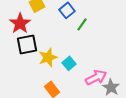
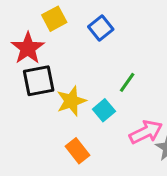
green line: (82, 24) -> (127, 82), moved

